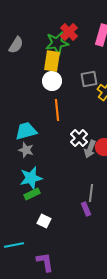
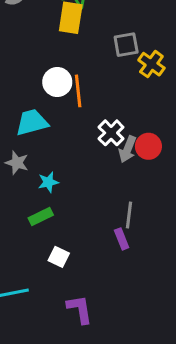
white circle: (52, 81) -> (57, 82), moved
gray star: (26, 150) -> (17, 163), moved
cyan star: (31, 178) -> (48, 182), moved, size x0.6
purple L-shape: (45, 262) -> (80, 309), moved

